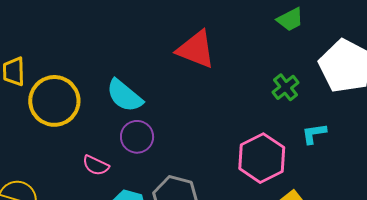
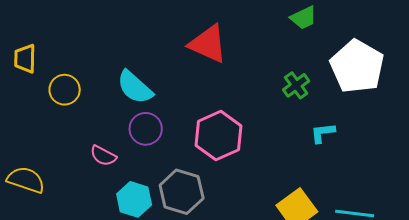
yellow circle: (54, 101) -> (65, 90), size x0.6
pink hexagon: (262, 158) -> (218, 136), moved

